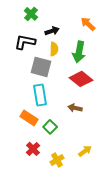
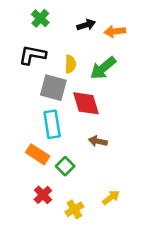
orange arrow: (88, 24) -> (115, 31), turned -49
black arrow: (52, 31) -> (86, 25), moved
green arrow: (79, 52) -> (103, 68), turned 40
red diamond: (81, 79) -> (86, 103), moved, turned 35

